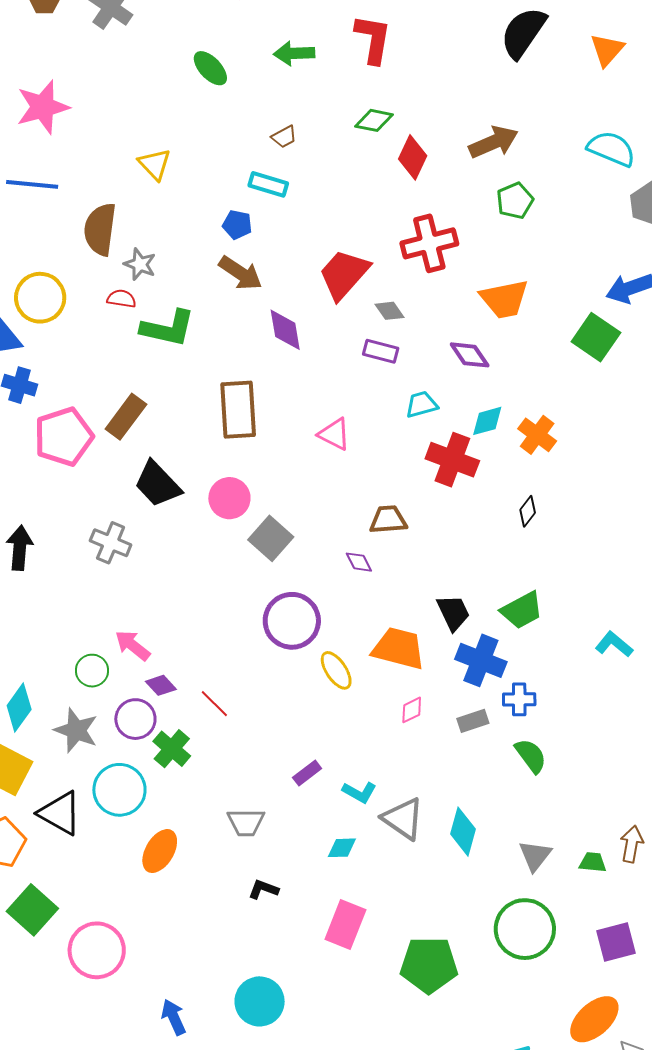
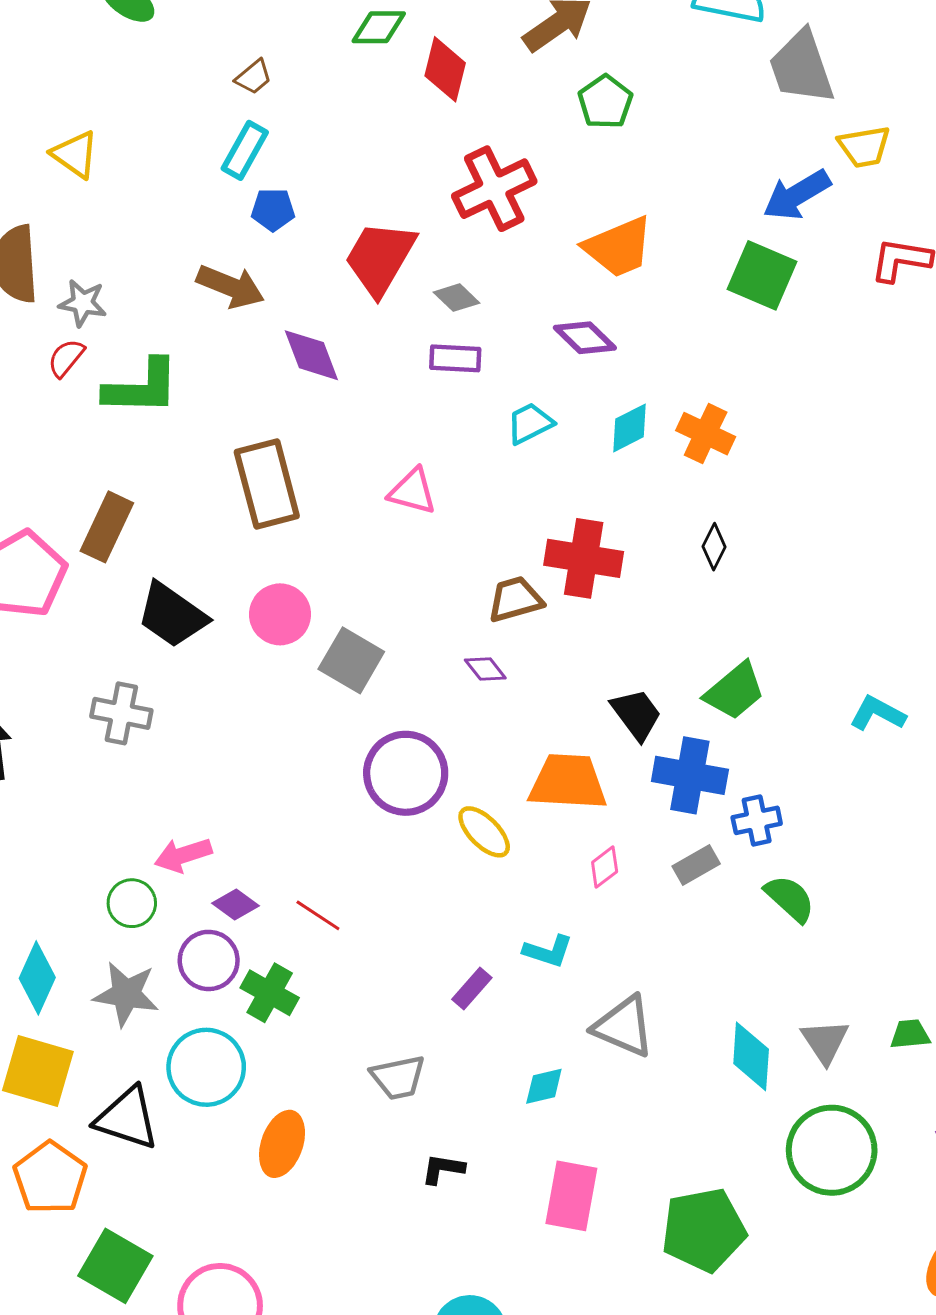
cyan rectangle: (268, 184) -> (245, 150), turned -66
blue pentagon: (237, 225) -> (273, 210), moved
red semicircle: (121, 299) -> (66, 358), turned -48
red cross: (452, 460) -> (584, 558), moved
pink arrow: (133, 645) -> (183, 855), turned -45
cyan L-shape: (359, 792) -> (548, 951), moved
cyan diamond: (463, 832) -> (751, 1056), moved

